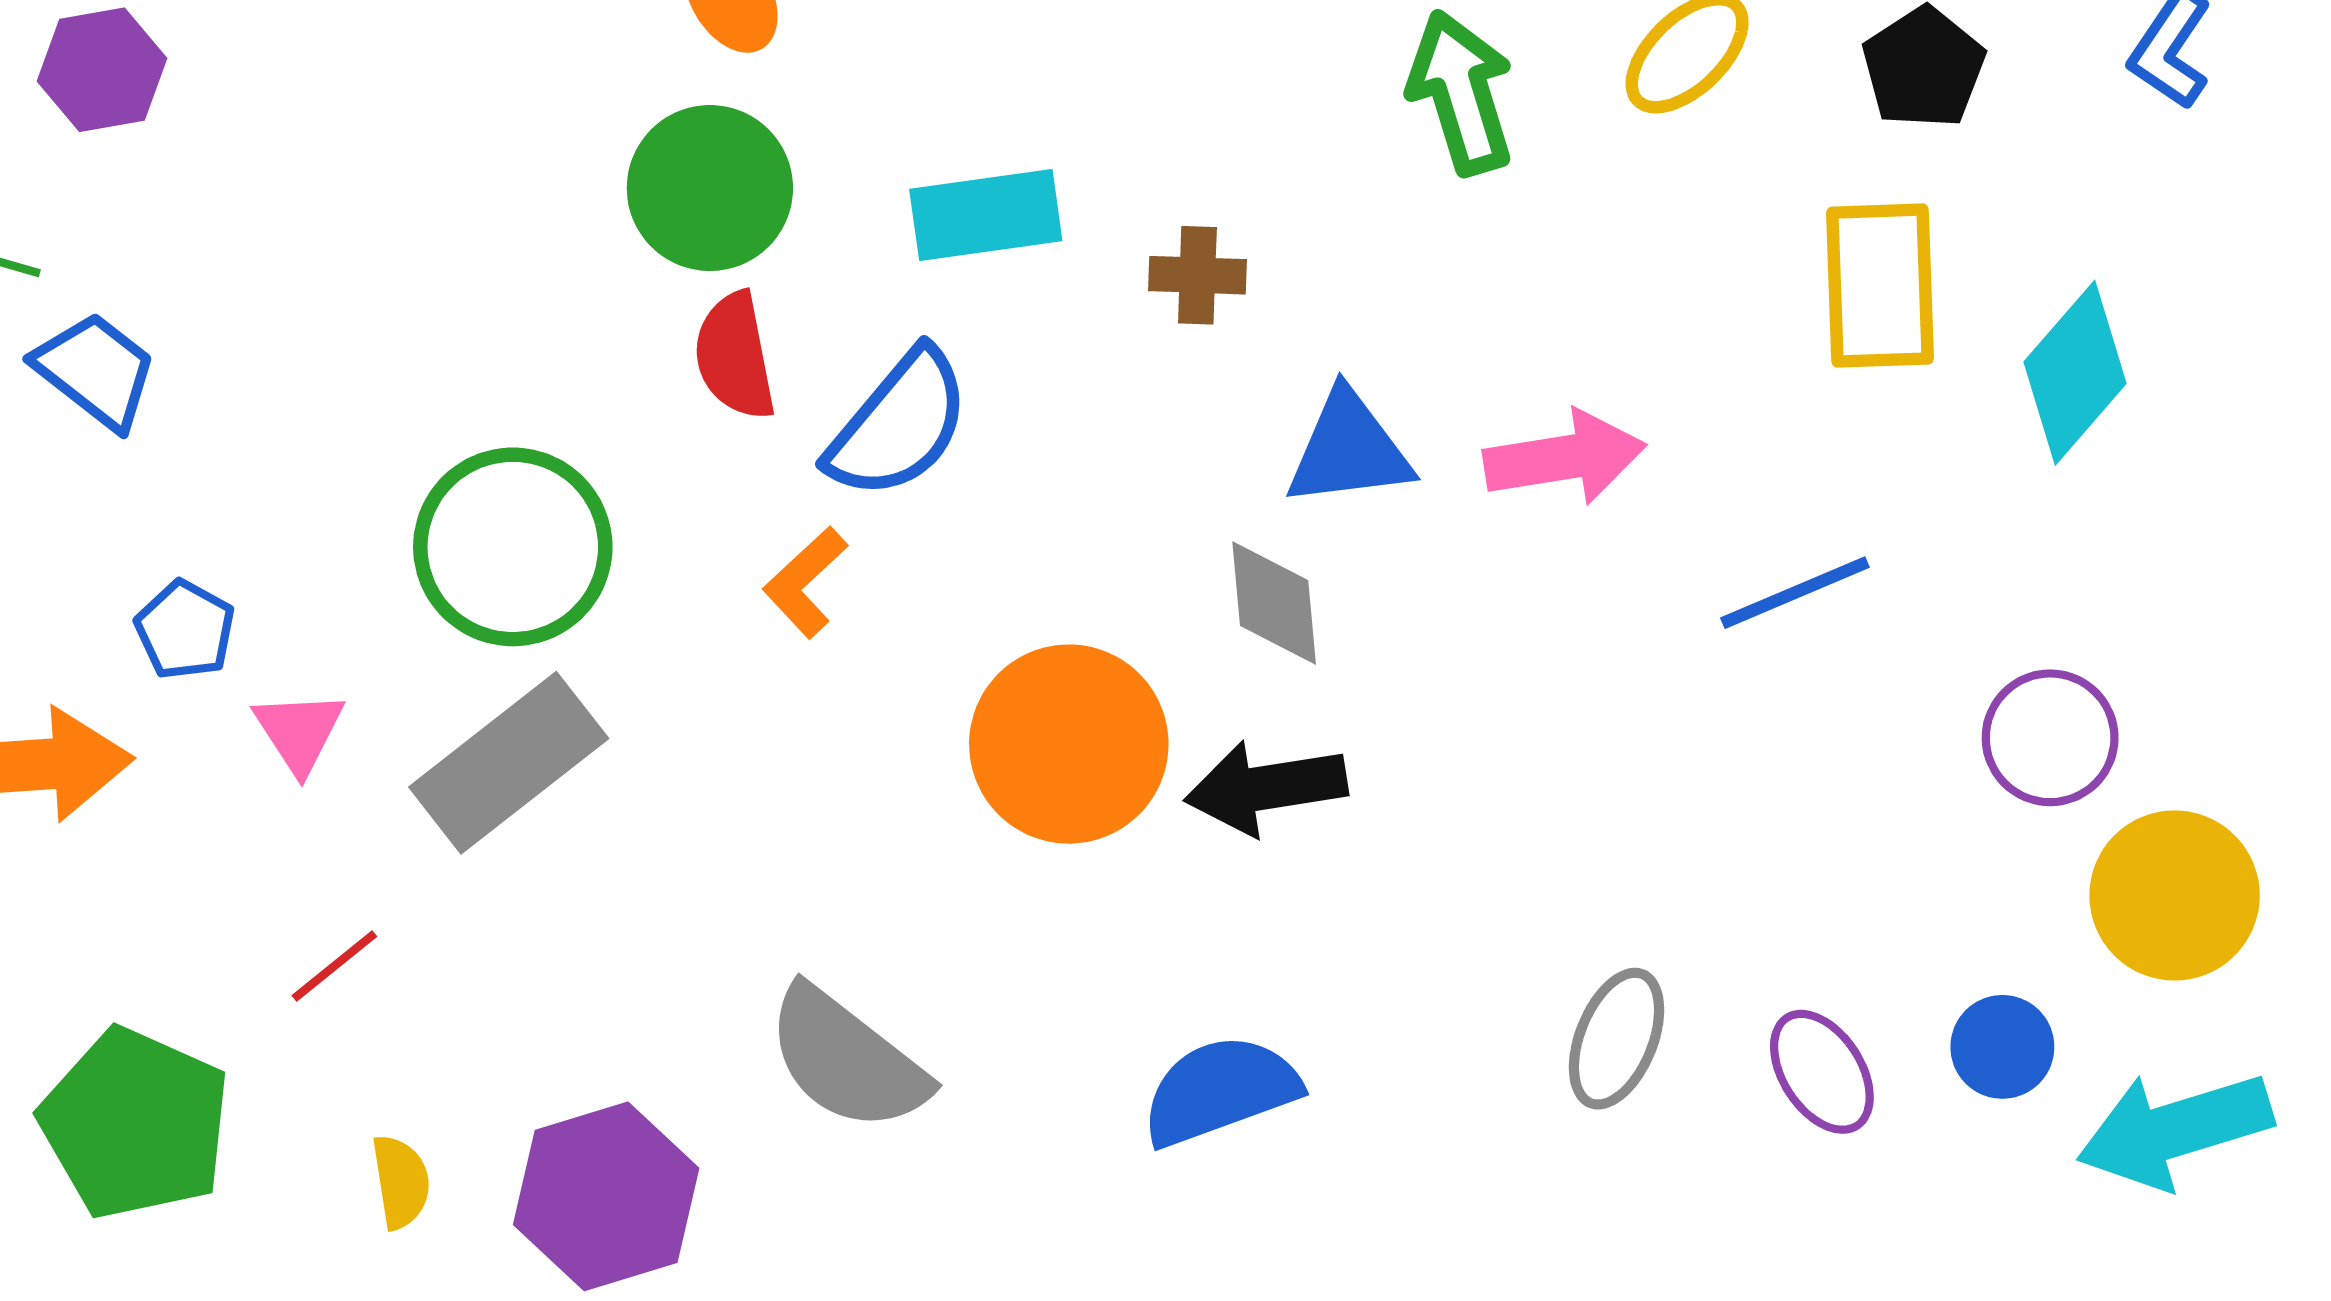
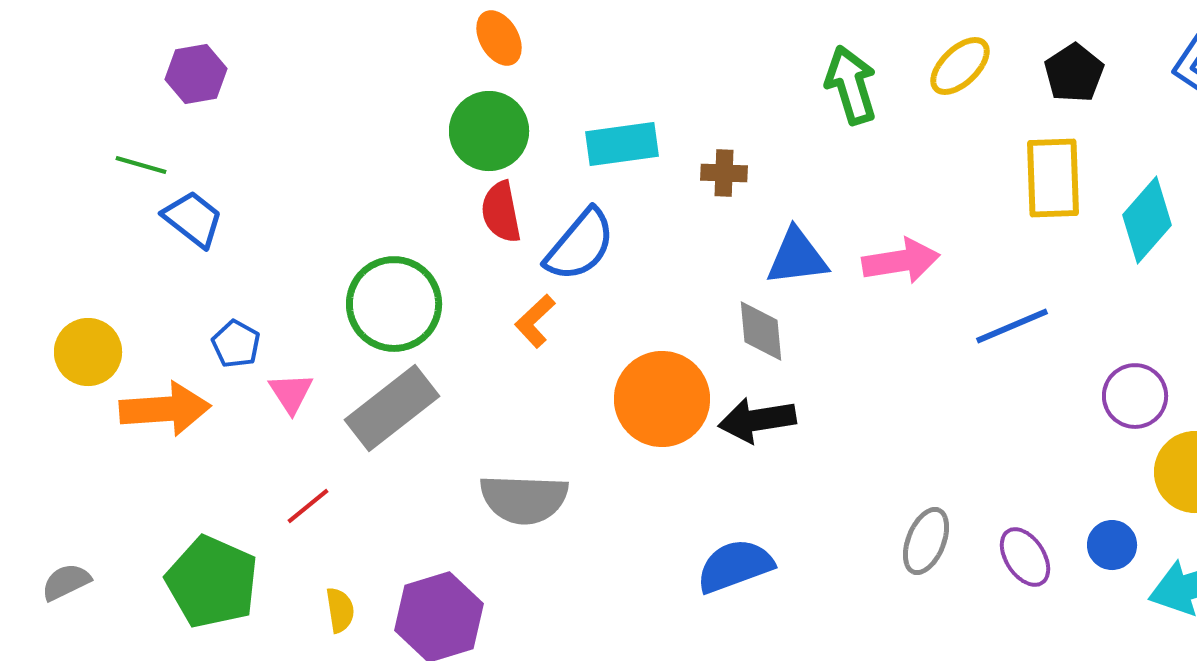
gray semicircle: (847, 1059) -> (524, 499), moved, turned -36

